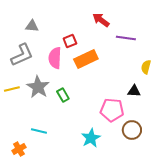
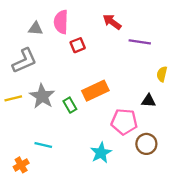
pink semicircle: (55, 58) -> (61, 22), moved
orange rectangle: (86, 59) -> (95, 91), moved

